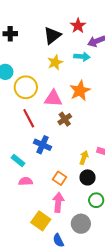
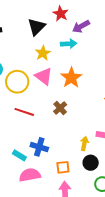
pink triangle: (53, 98) -> (44, 76), moved, turned 42
red line: (29, 118) -> (24, 112), turned -36
blue cross: (43, 145) -> (39, 147), moved
orange square: (60, 178) -> (63, 167), turned -32
pink semicircle: (26, 181) -> (30, 175), size x1.5

